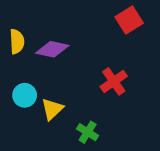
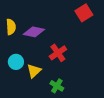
red cross: (114, 81) -> (58, 53), moved

